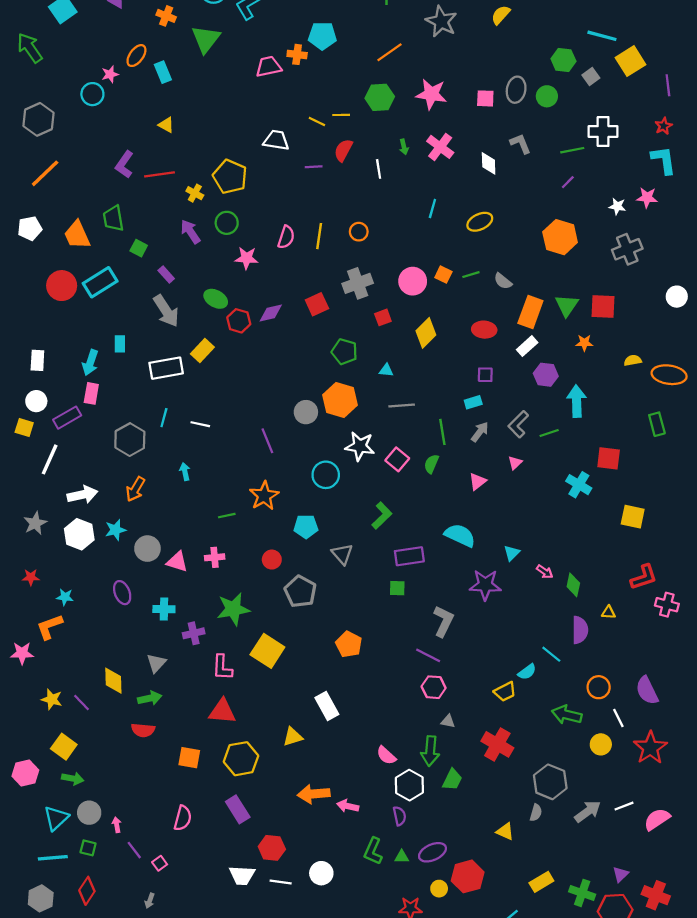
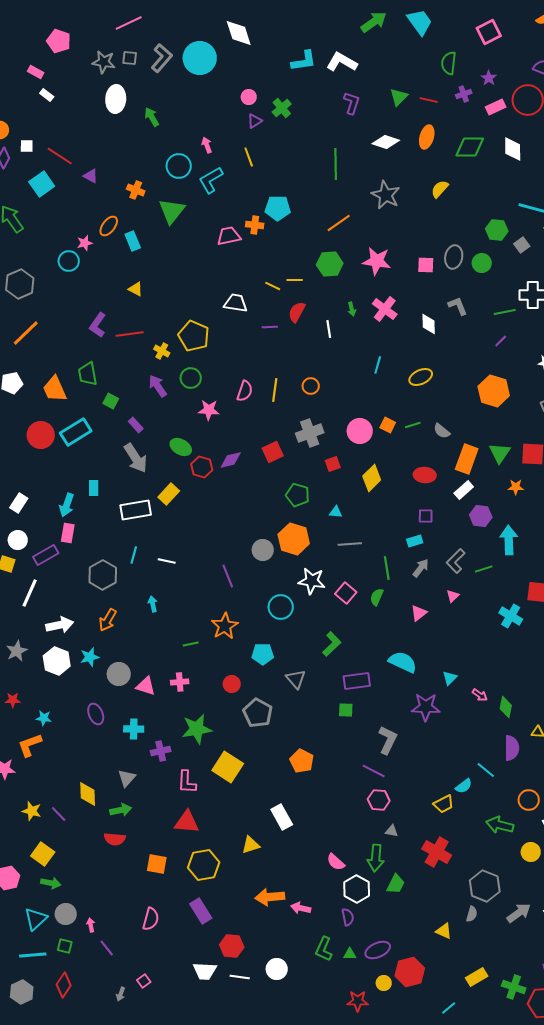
white rectangle: (37, 360) -> (19, 503), turned 30
pink square: (160, 863) -> (144, 981), moved

